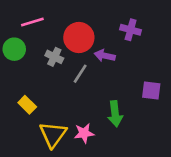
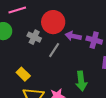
purple cross: (131, 30) -> (94, 40), moved
yellow rectangle: (27, 105) -> (23, 74), moved

